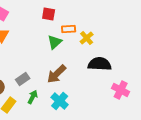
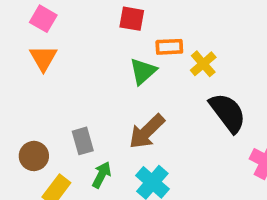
black semicircle: (100, 64) -> (228, 113), turned 50
gray rectangle: (23, 79) -> (83, 141), turned -72

